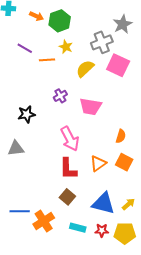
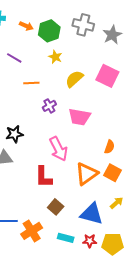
gray cross: (102, 42) -> (83, 25), moved, turned 35
orange line: (47, 60) -> (31, 83), moved
black star: (27, 114) -> (14, 134), moved
orange triangle: (98, 163) -> (87, 174), size x1.4
red L-shape: (68, 169) -> (44, 177), moved
yellow arrow: (128, 204) -> (117, 203), moved

